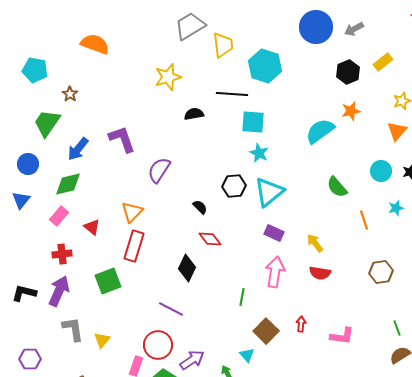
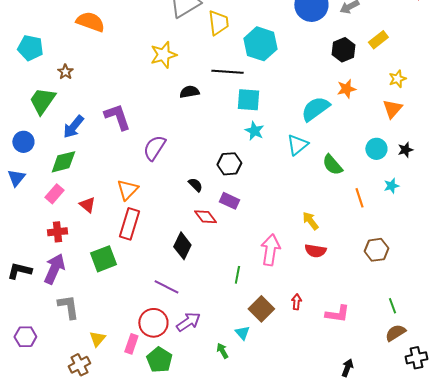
cyan triangle: (269, 192) -> (297, 145), moved, size x0.7
purple rectangle: (274, 233) -> (229, 201), moved
yellow triangle: (102, 340) -> (97, 339), moved
purple arrow: (192, 360) -> (188, 322), moved

